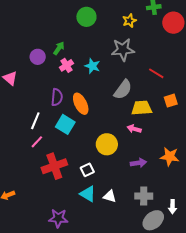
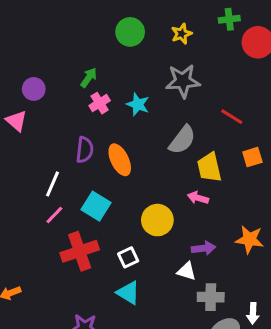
yellow star: (129, 21) -> (182, 34), moved
purple circle: (38, 57) -> (34, 89), moved
yellow trapezoid: (142, 108) -> (209, 167), turned -100
cyan square: (65, 124) -> (96, 206), moved
white triangle: (110, 196) -> (187, 271), moved

